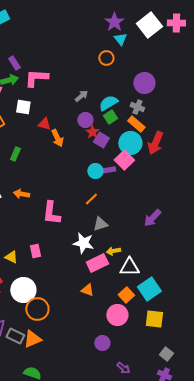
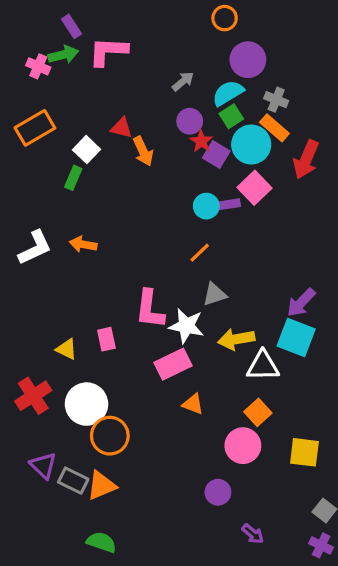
purple circle: (144, 83) -> (248, 60), moved
white square: (23, 107) -> (87, 150), moved, turned 35
cyan circle: (130, 143) -> (251, 145), moved
pink L-shape: (51, 213) -> (150, 309), moved
purple arrow: (152, 218) -> (301, 303), moved
yellow arrow: (113, 251) -> (236, 339), size x1.5
pink rectangle: (97, 263) -> (173, 364), moved
cyan square: (149, 289) -> (296, 337), moved, turned -35

